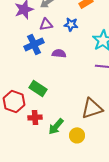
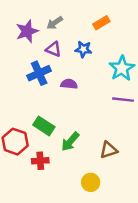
purple triangle: (46, 24) -> (53, 49), turned 32
brown triangle: (92, 108) -> (109, 150), size x0.7
green arrow: (56, 126) -> (70, 142), moved

